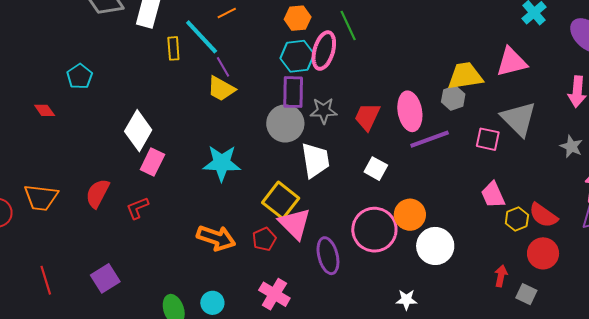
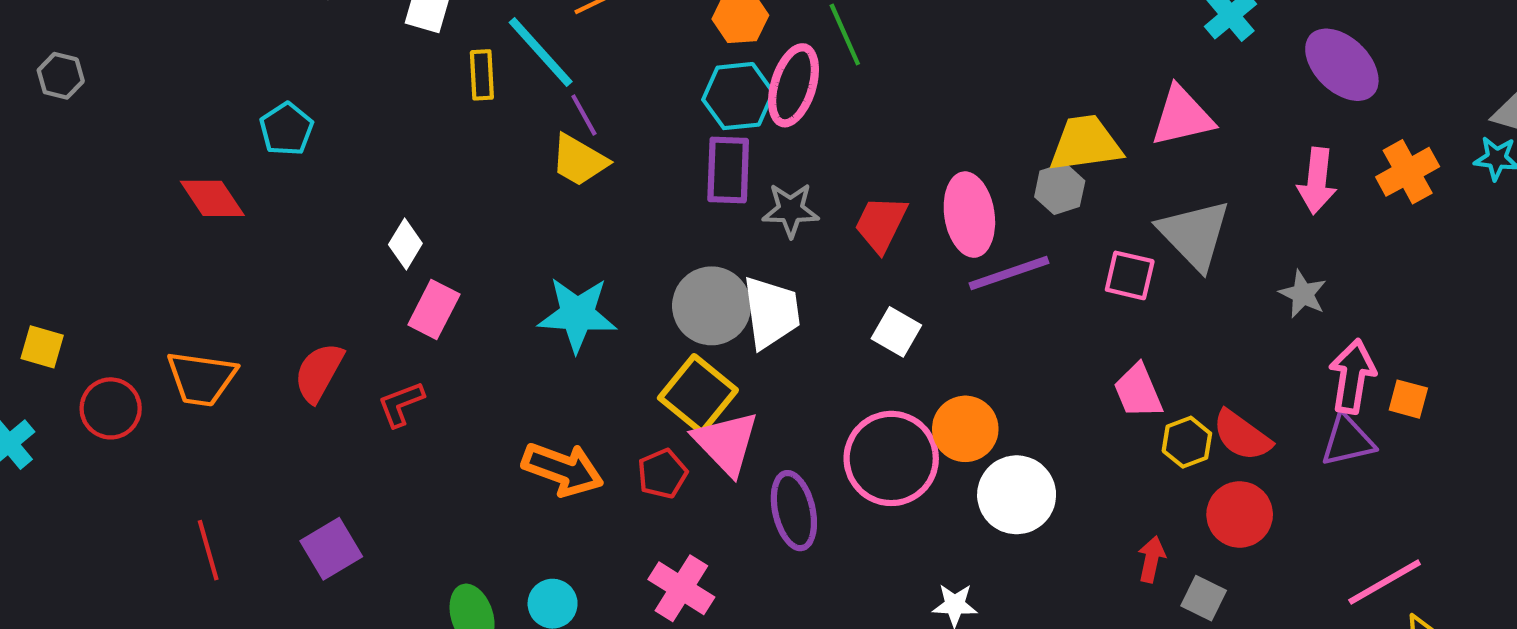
red diamond: (45, 110) -> (212, 198), size x1.5
gray circle: (285, 123) -> (712, 306), moved
white diamond: (138, 131) -> (405, 244), size x0.6

